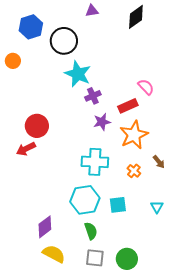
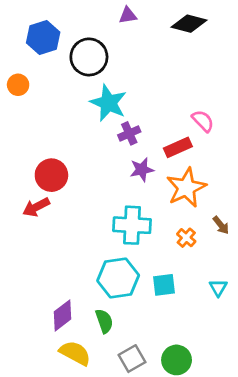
black diamond: (136, 17) -> (189, 24), turned 50
green semicircle: (91, 231) -> (104, 321), moved
gray square: (95, 258) -> (132, 359), turned -36

